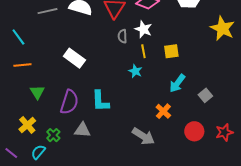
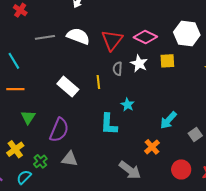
yellow line: (143, 51) -> (98, 82), moved
yellow square: (171, 51) -> (167, 61), moved
cyan L-shape: (100, 101) -> (109, 124), moved

